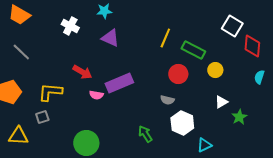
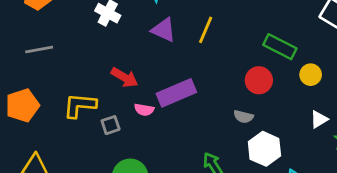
yellow line: (165, 38) -> (206, 30), moved
gray line: (21, 52) -> (39, 49), turned -54
gray square: (42, 117) -> (111, 125), moved

